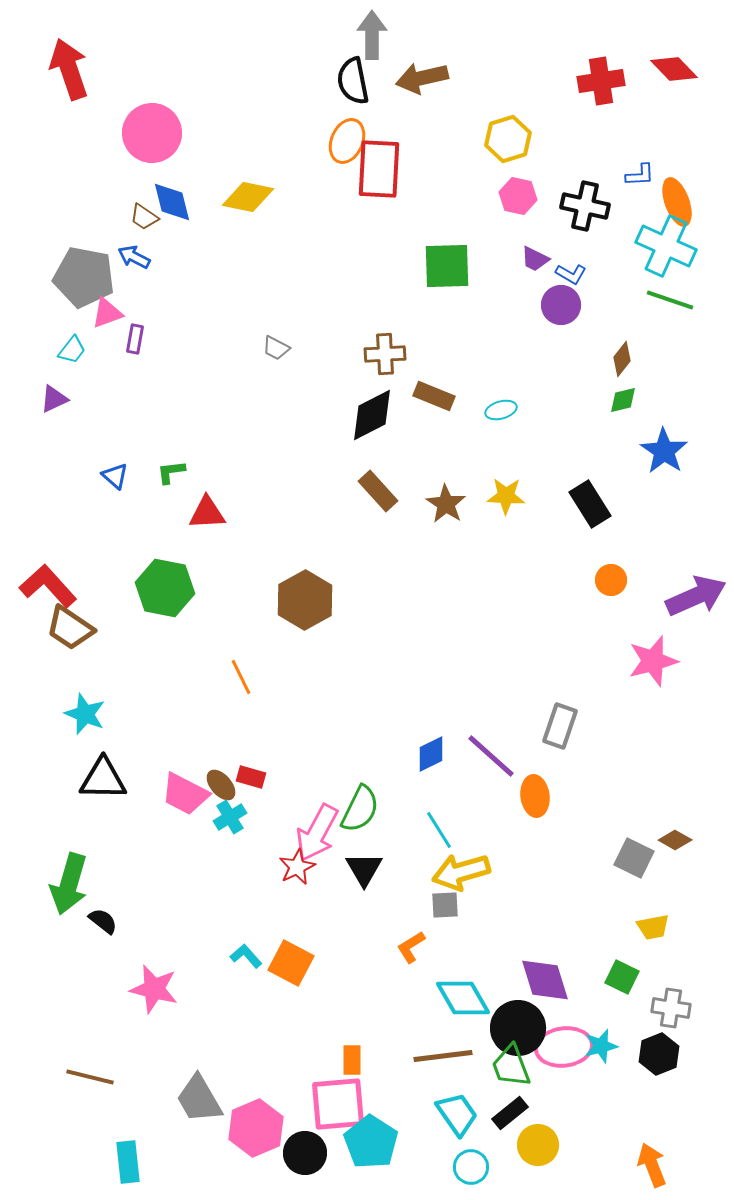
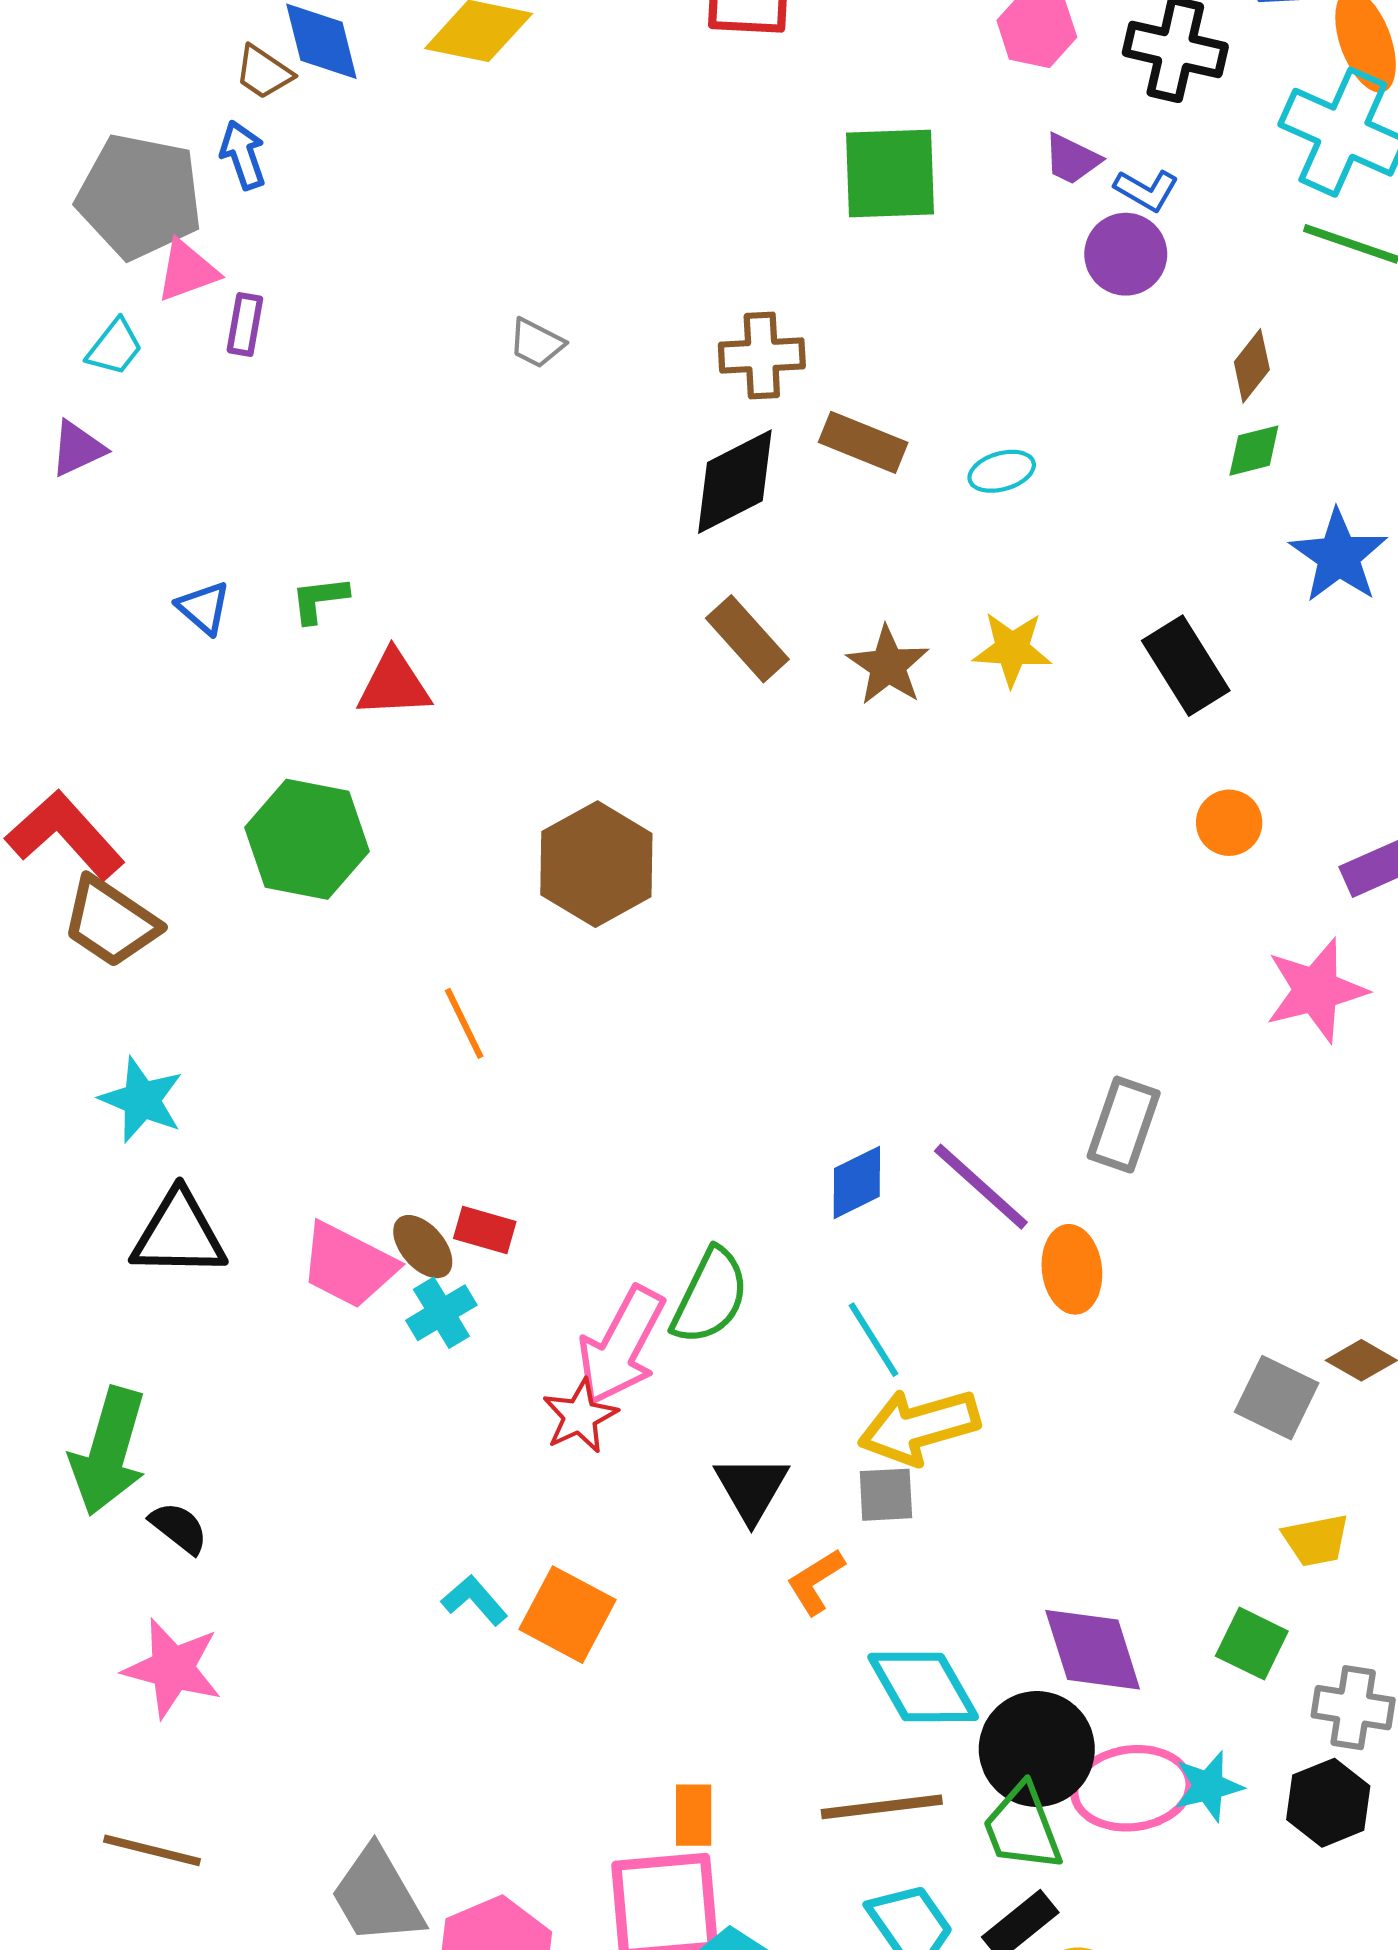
blue arrow: (134, 257) -> (243, 155), turned 44
black triangle: (364, 869) -> (751, 1488), moved
pink star: (154, 989) -> (173, 1668), moved

